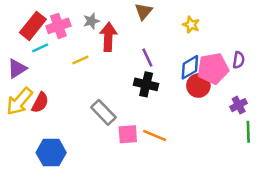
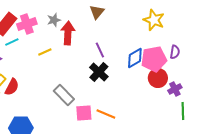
yellow star: (191, 25) -> (154, 20), moved, size x1.5
black cross: (146, 84) -> (99, 72), turned 30
red circle: (198, 86) -> (158, 78), moved

